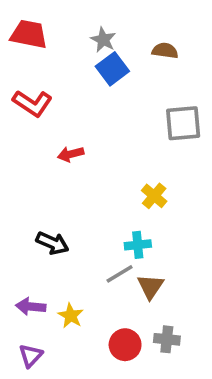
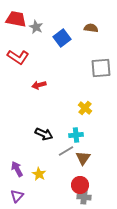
gray star: (103, 40) -> (36, 27), moved
black arrow: (52, 243) -> (44, 134), moved
purple arrow: (31, 307) -> (17, 169), turned 56
gray cross: (167, 339) -> (84, 197), moved
red circle: (125, 345) -> (80, 185), moved

